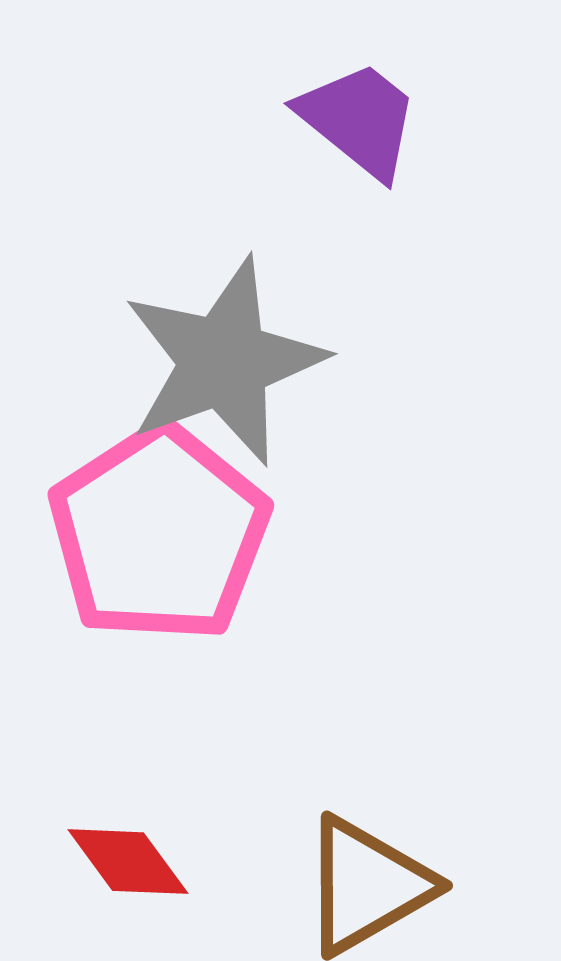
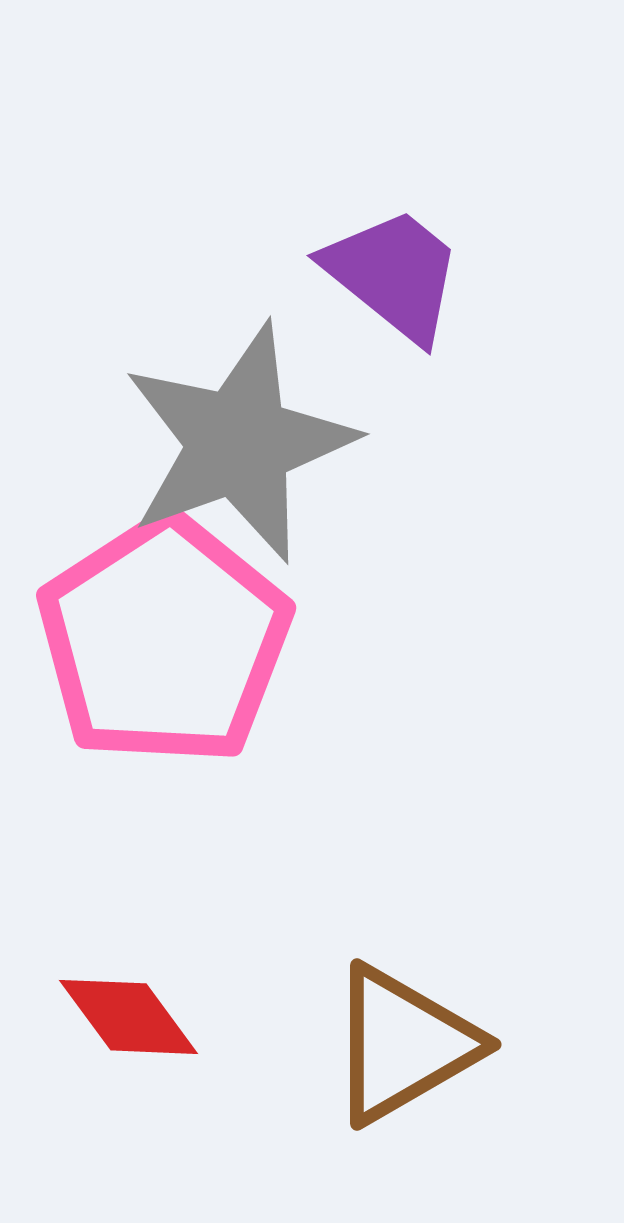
purple trapezoid: (359, 120) -> (394, 274), moved

